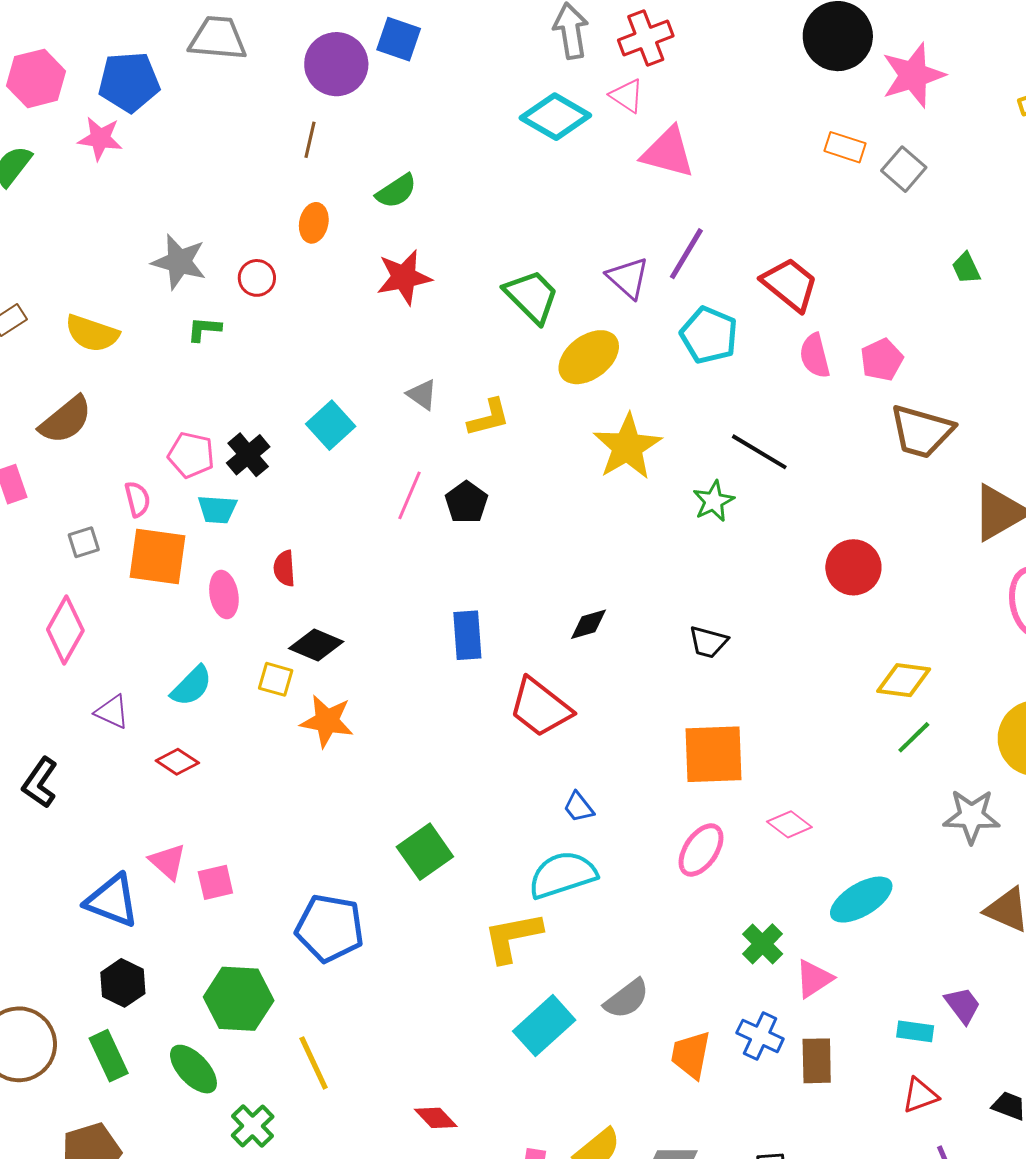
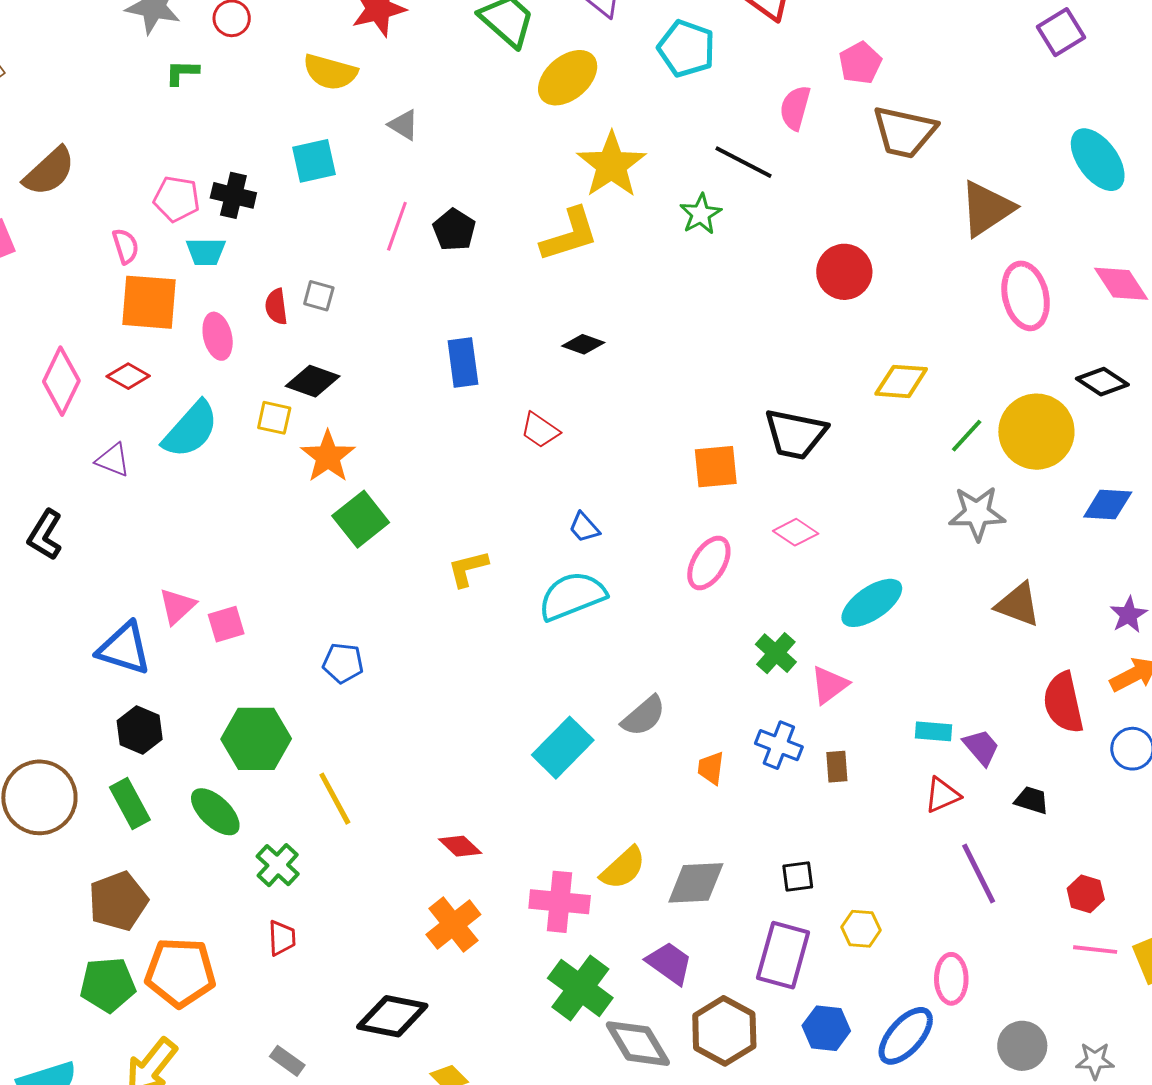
yellow semicircle: (92, 333) -> (330, 72), moved
pink semicircle: (815, 356) -> (795, 108), moved, turned 33
yellow L-shape: (489, 418) -> (569, 235), moved, size x1.4
cyan square: (331, 425) -> (314, 161), turned 33
black cross: (248, 455) -> (233, 195), turned -33
gray square: (84, 542) -> (319, 296), moved, turned 36
black diamond: (589, 624) -> (583, 344), turned 39
black trapezoid: (708, 642) -> (795, 434), moved, size x1.6
cyan semicircle: (191, 686) -> (191, 429), size x1.4
red trapezoid: (540, 707) -> (540, 430), size x0.6
orange star: (327, 721) -> (328, 457), turned 30
green line: (914, 737) -> (967, 436), moved
orange square: (713, 754) -> (716, 467), size x0.7
red diamond: (177, 762) -> (128, 376), moved
green square: (425, 852) -> (361, 519), moved
pink triangle: (168, 862) -> (177, 606), turned 39
blue pentagon: (330, 928) -> (343, 663), size x0.6
yellow L-shape: (513, 937) -> (468, 569), moved, size x0.7
purple trapezoid: (963, 1005) -> (981, 747), moved
orange trapezoid: (691, 1055) -> (711, 768), size x0.7
brown rectangle: (817, 1061) -> (837, 767), size x0.7

